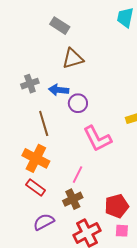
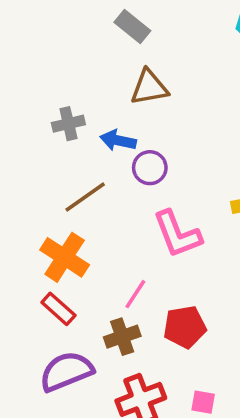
brown line: (44, 123) -> (85, 197), turned 65
red pentagon: (117, 206) -> (185, 327), moved
purple semicircle: (44, 222) -> (66, 371), size x1.4

